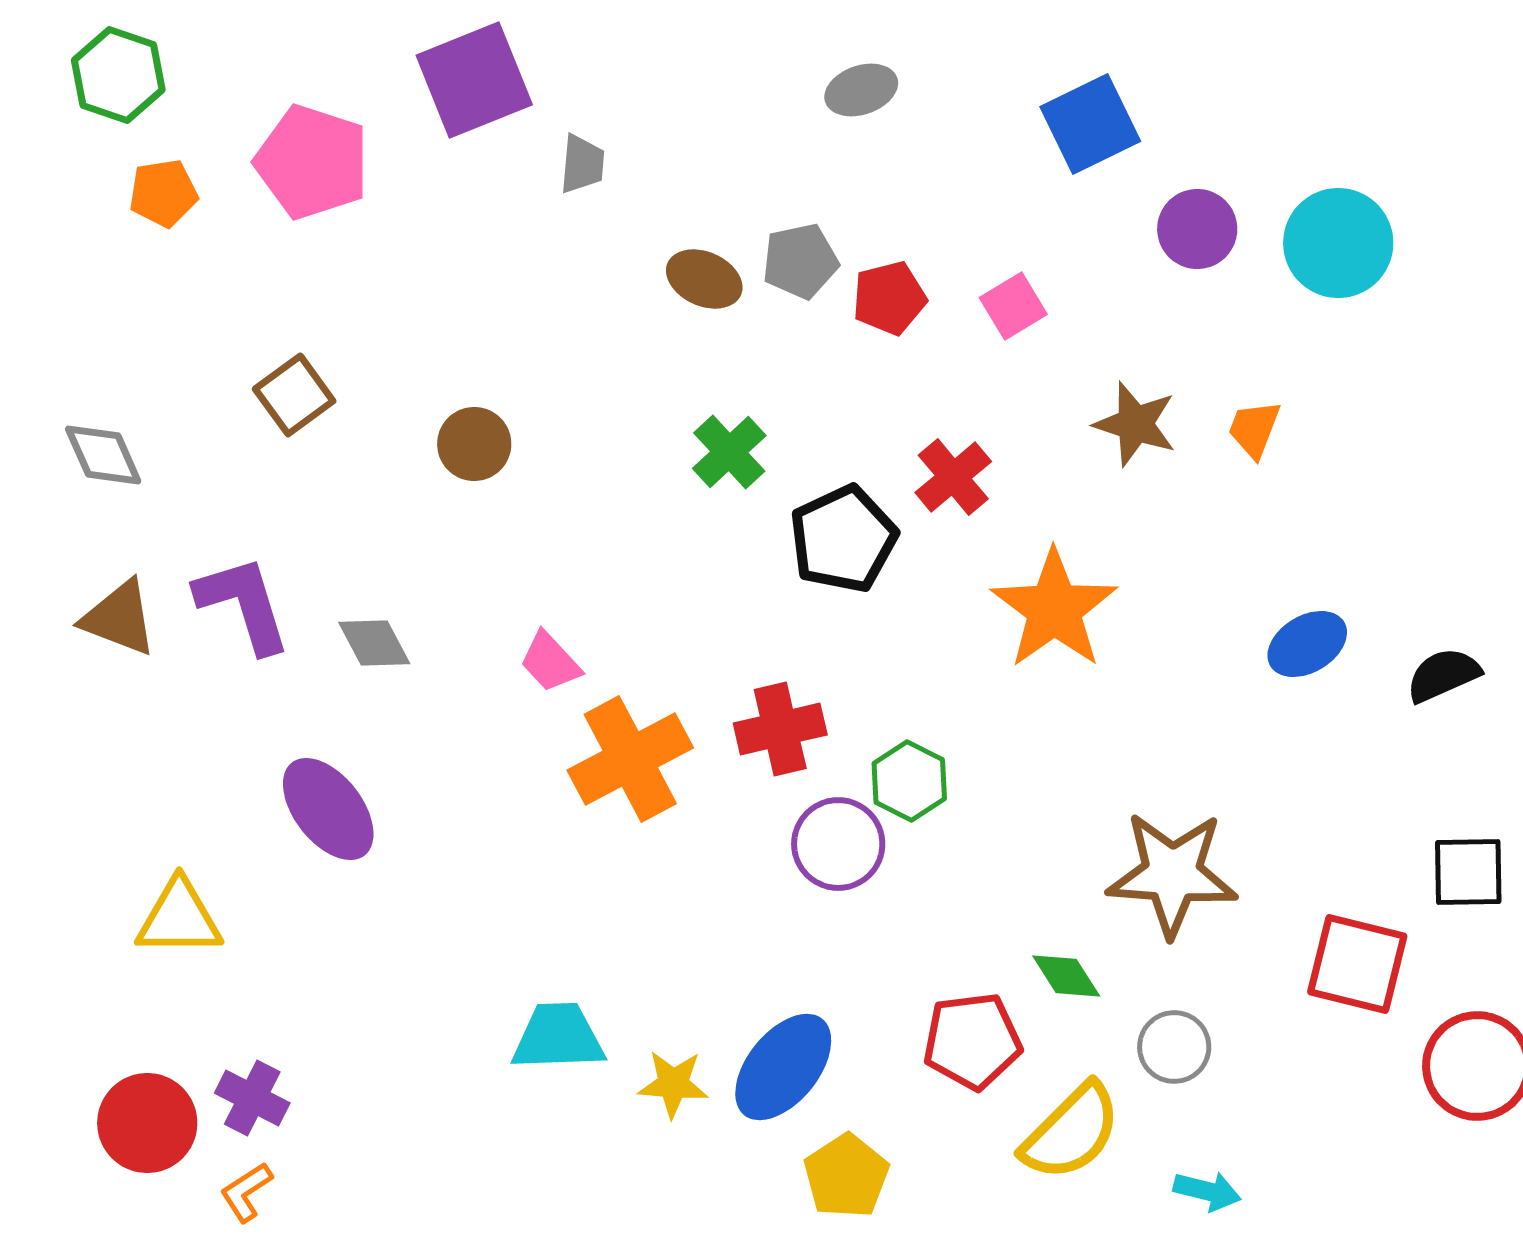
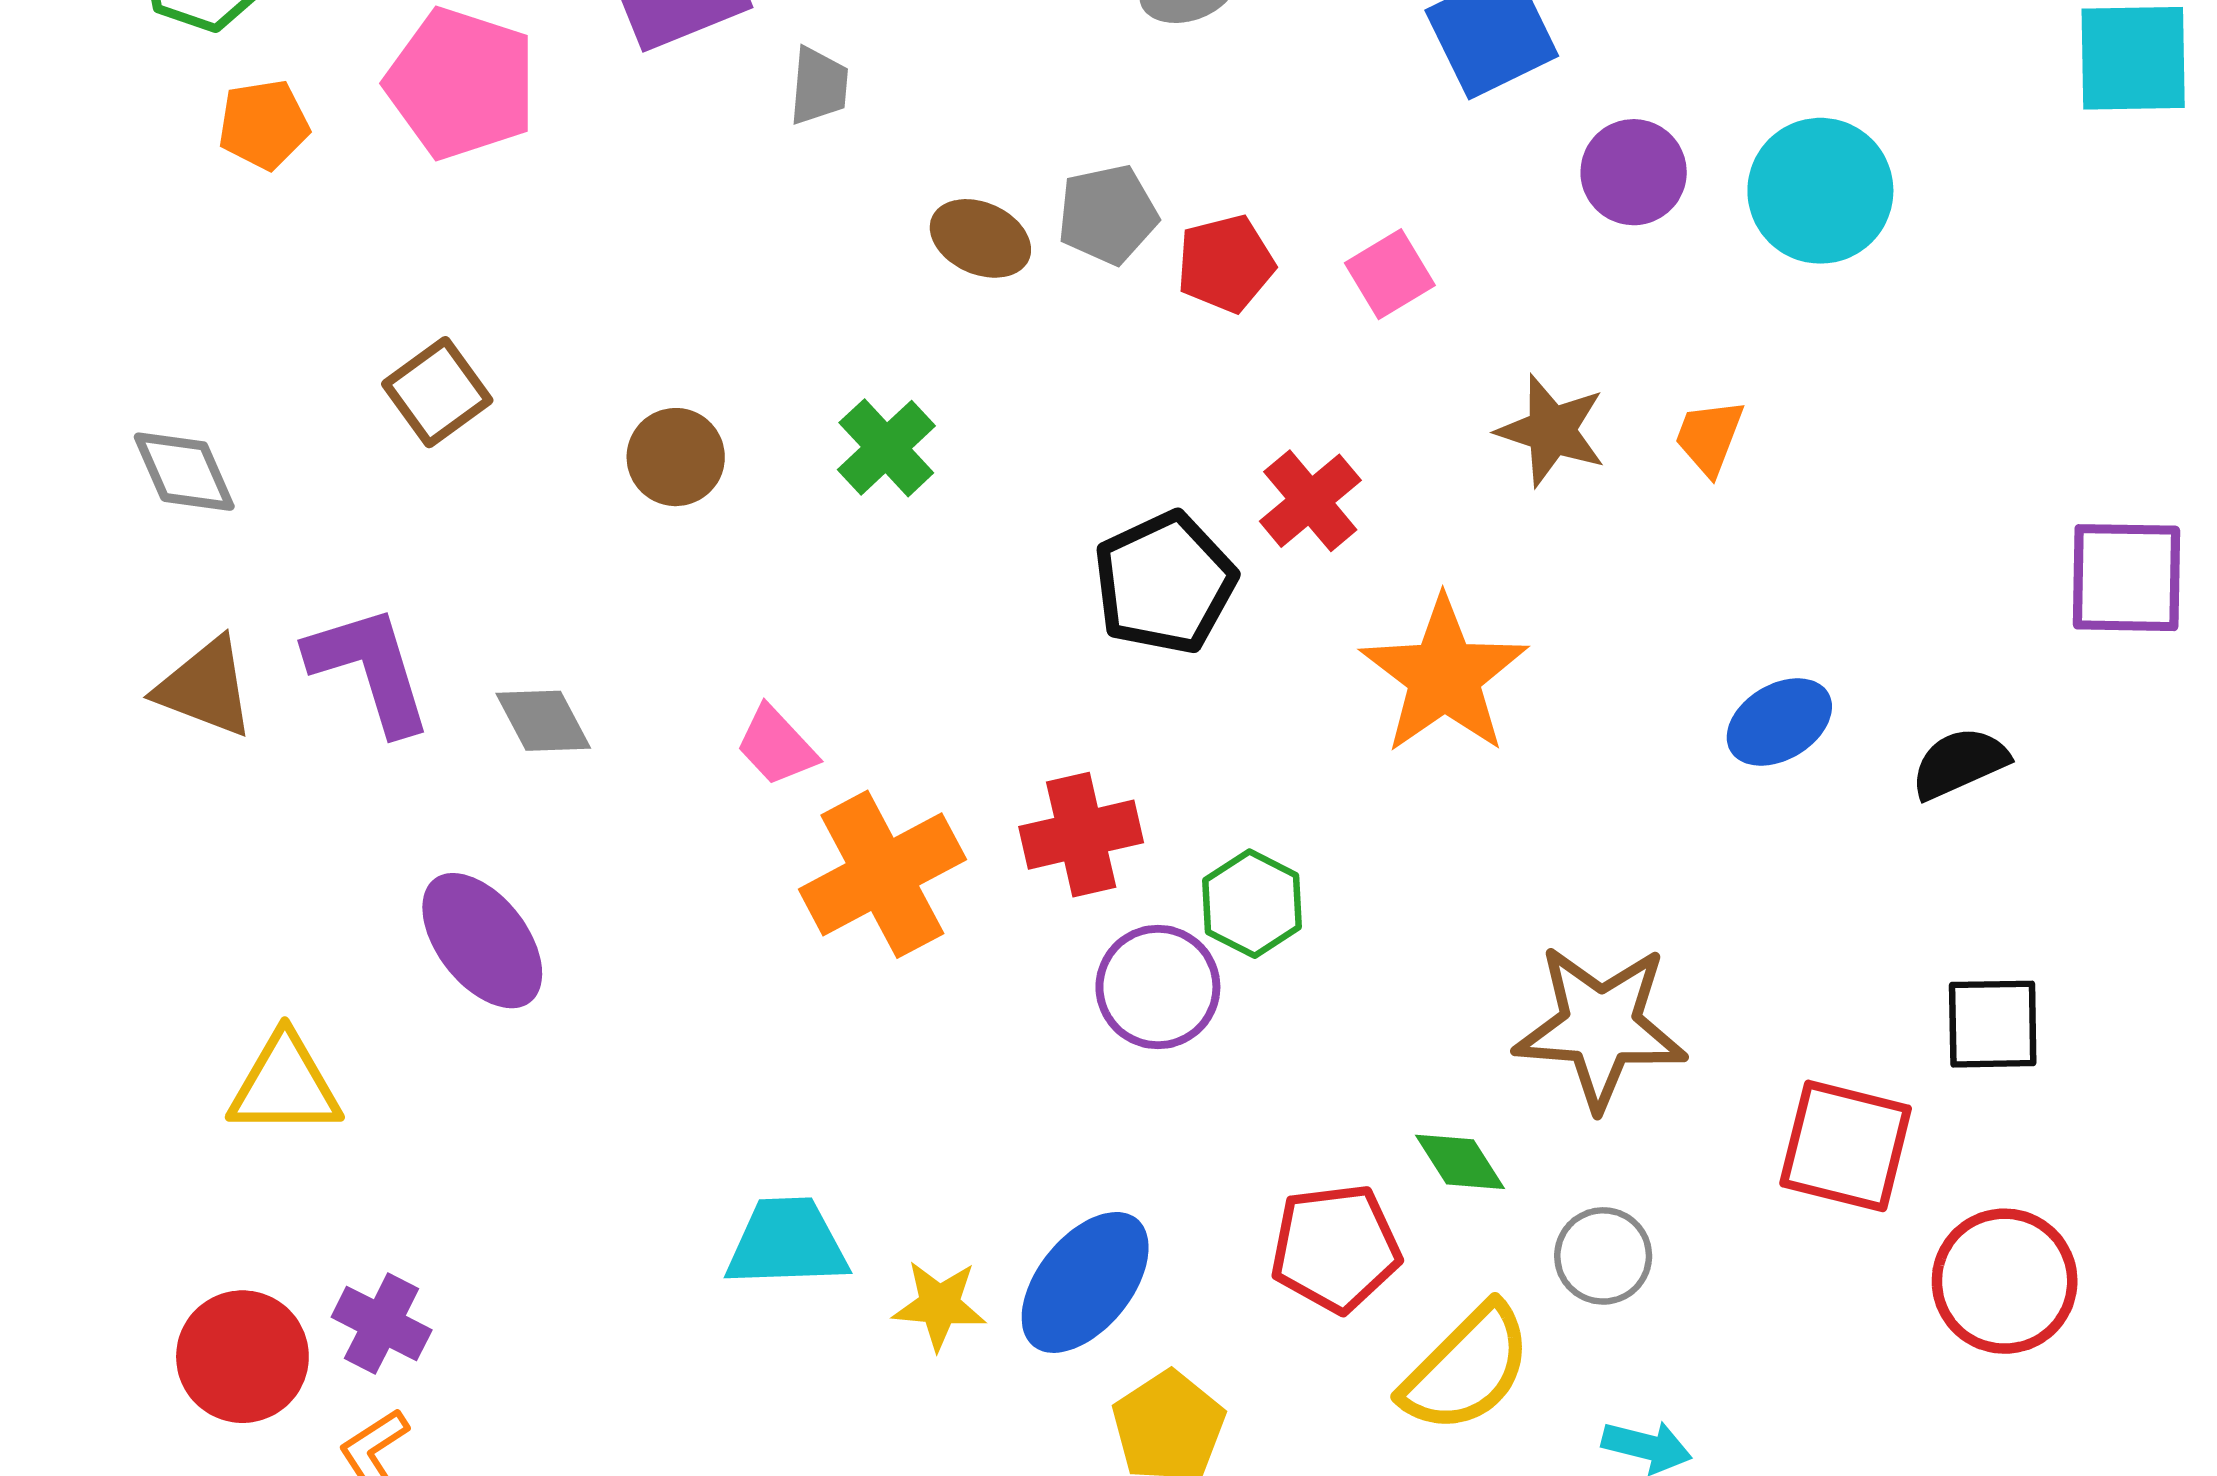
green cross: (729, 452) -> (886, 448), moved

